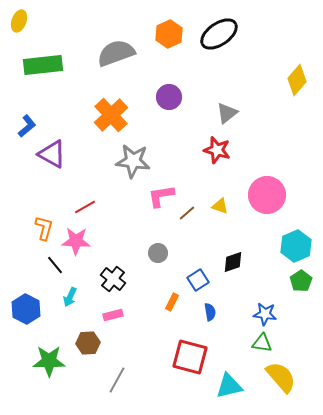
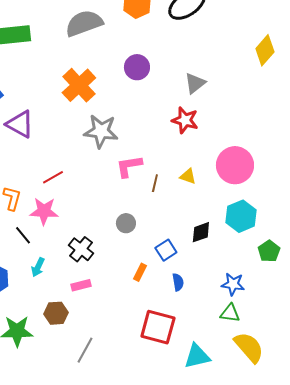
brown line: (187, 213) -> (155, 183), turned -36
cyan hexagon: (296, 246) -> (241, 216), moved

